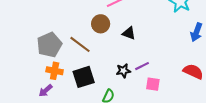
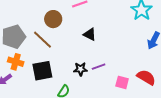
brown circle: (101, 24) -> (53, 19), moved
pink square: (153, 84) -> (122, 82), moved

